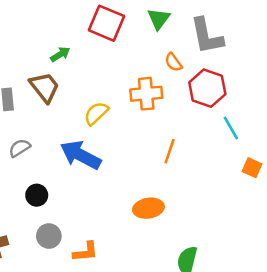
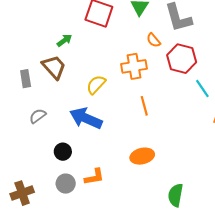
orange line: (170, 151) -> (144, 106), moved, turned -30
black circle: (37, 195) -> (63, 152), moved
orange L-shape: (86, 252) -> (94, 177), moved

